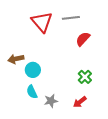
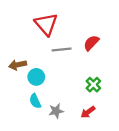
gray line: (71, 18) -> (62, 49), moved

